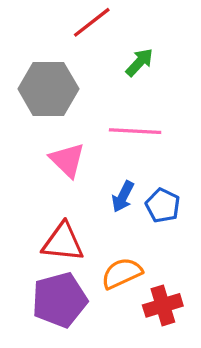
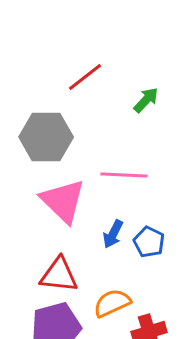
green arrow: (139, 62) -> (146, 100), moved
pink triangle: (67, 160) -> (63, 201), size x1.4

